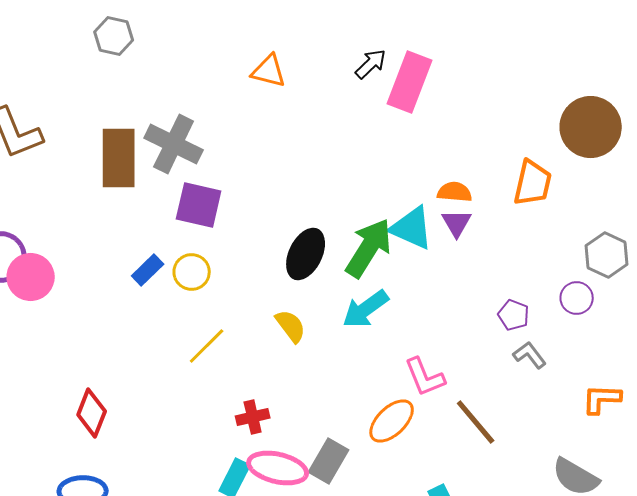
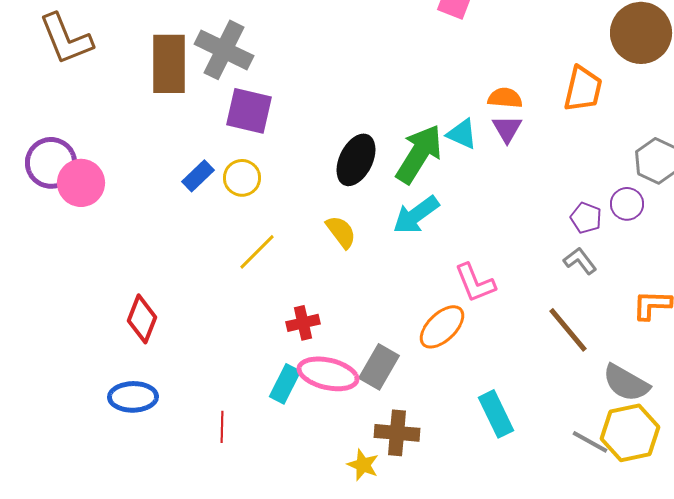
cyan triangle: (412, 228) -> (462, 134), size x0.7
purple pentagon: (514, 315) -> (586, 218), moved
brown line: (476, 422) -> (568, 330), moved

